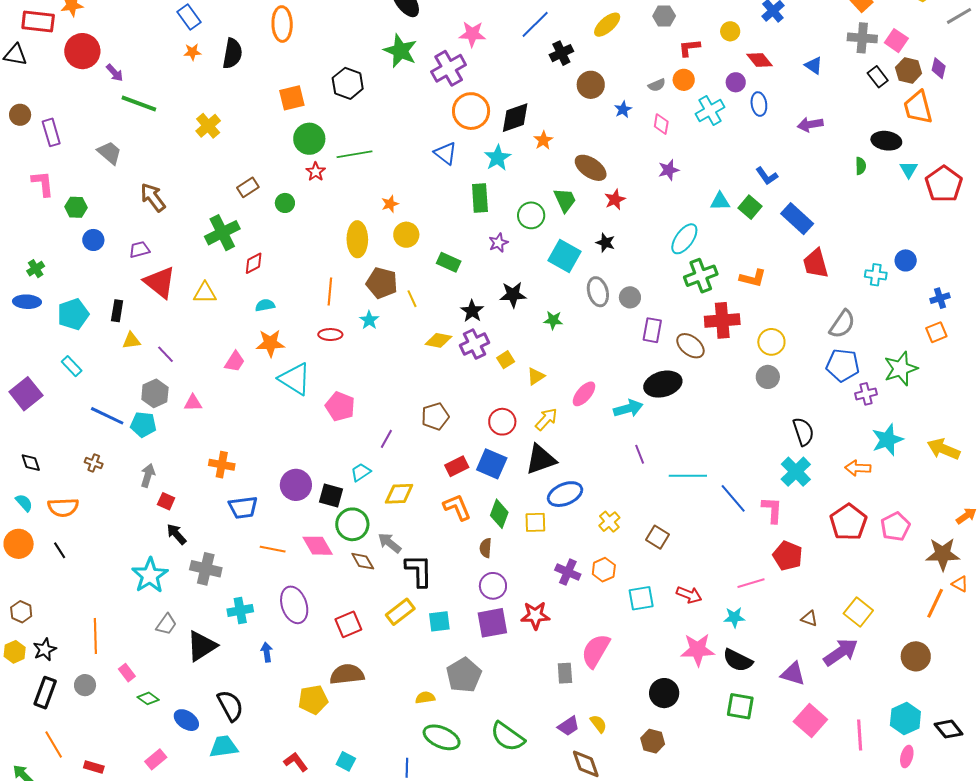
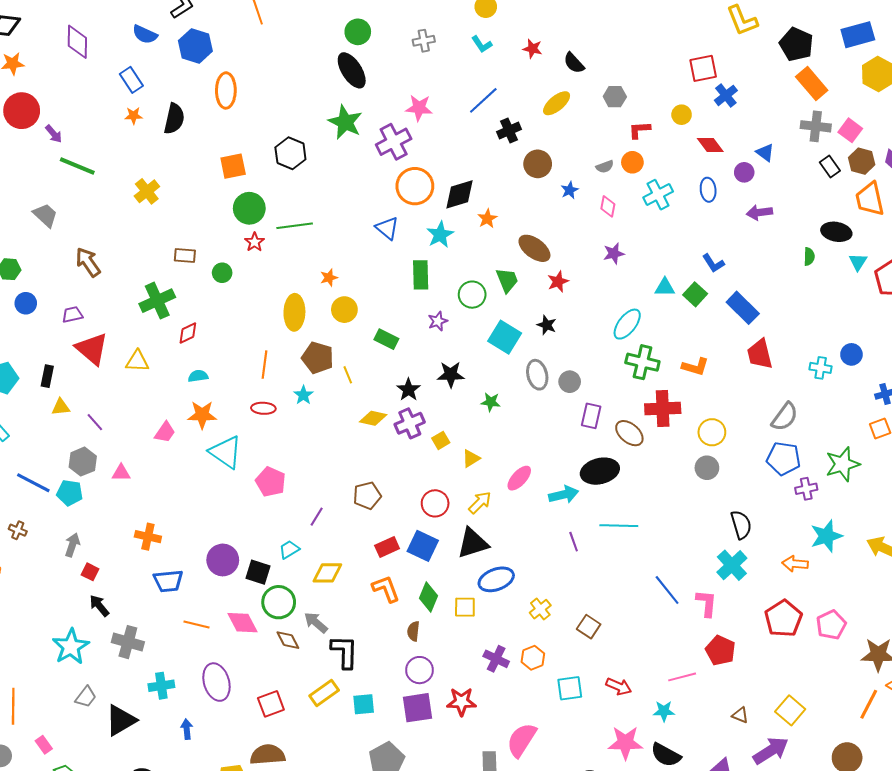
purple circle: (736, 82) -> (744, 172), moved
brown rectangle: (248, 187) -> (185, 255), turned 35
green cross: (701, 276) -> (642, 362), turned 32
cyan line: (688, 476) -> (619, 526), moved

